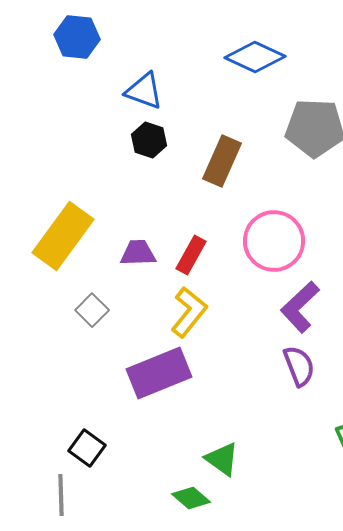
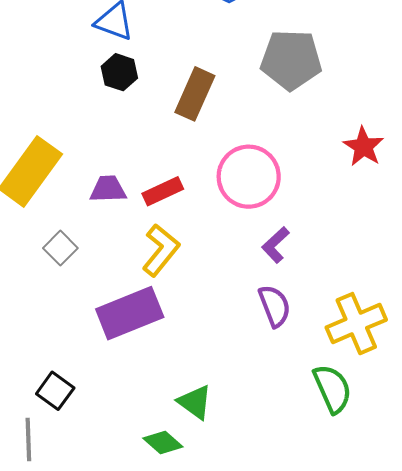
red rectangle: (191, 255) -> (163, 191), turned 36
purple L-shape: (300, 307) -> (276, 245), size x0.7

